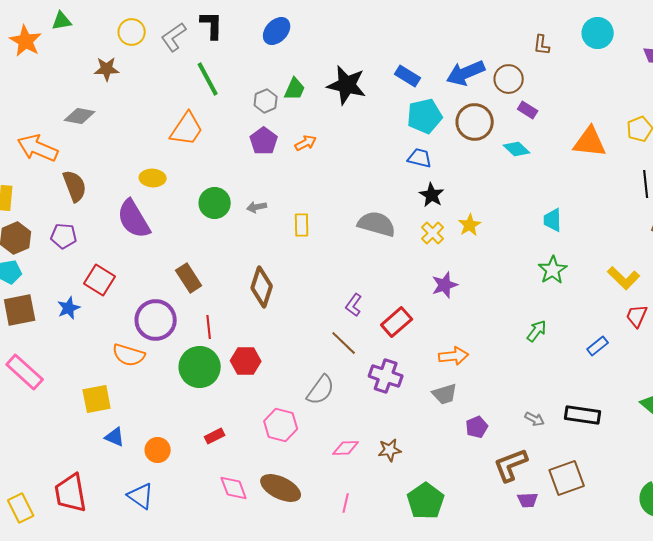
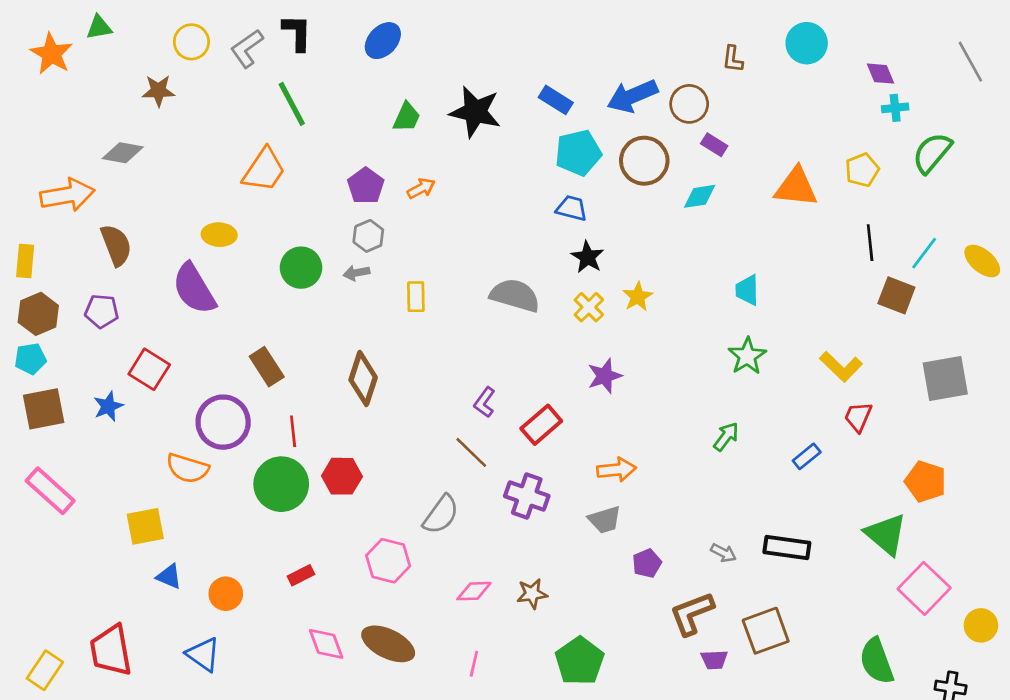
gray hexagon: (266, 101) -> (368, 236), moved
orange arrow: (38, 148) -> (67, 195), turned 147
cyan diamond: (517, 149) -> (700, 196), turned -52
yellow rectangle: (21, 508) -> (45, 670), turned 60

